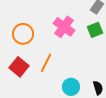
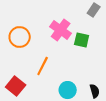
green square: (95, 30) -> (82, 40), moved, turned 35
red square: (19, 67) -> (16, 86), moved

